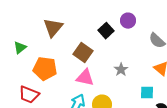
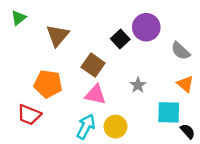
purple circle: (128, 21) -> (146, 27), size x1.5
green triangle: (20, 48) -> (18, 18), moved
cyan square: (147, 93) -> (169, 112), size x1.5

